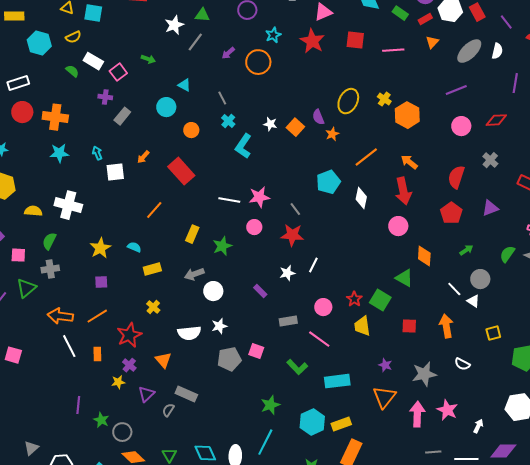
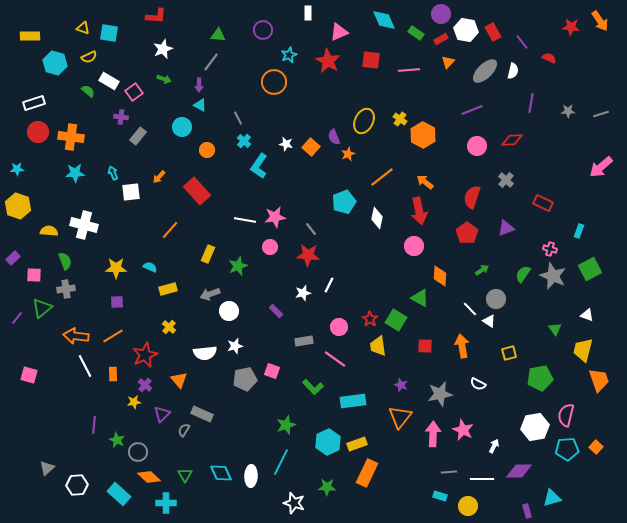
white star: (174, 25) -> (163, 49), moved
purple arrow: (228, 53) -> (199, 85), moved, turned -48
green semicircle: (49, 241) -> (65, 261), turned 132
yellow star: (100, 248) -> (116, 268), turned 30

